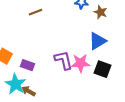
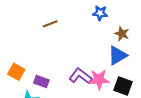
brown star: (100, 12) -> (122, 34), moved
purple L-shape: (63, 60) -> (80, 76), turned -40

